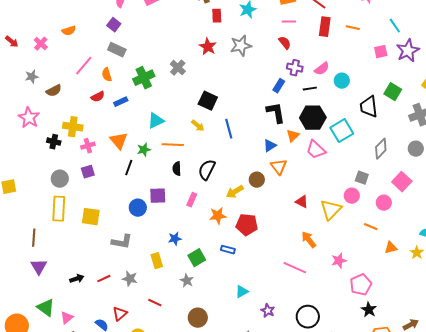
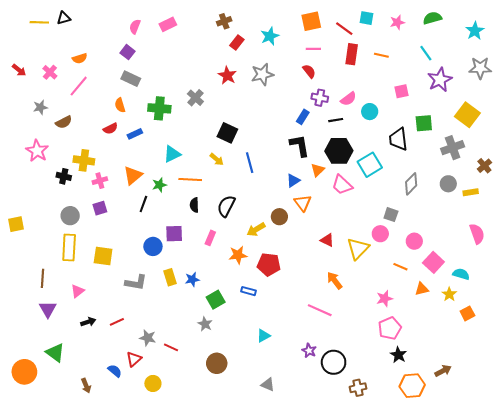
red rectangle: (217, 16) -> (237, 42), turned 40
pink square: (381, 52) -> (402, 91), moved
pink line: (84, 66) -> (79, 86), moved
green cross: (144, 78) -> (159, 108), turned 30
green square: (393, 92) -> (424, 123), turned -36
orange triangle: (119, 141) -> (133, 175), turned 30
pink square: (402, 182) -> (433, 262), moved
yellow rectangle: (157, 261) -> (170, 277), moved
pink star: (339, 261) -> (385, 299), moved
gray star: (130, 279) -> (148, 338), moved
purple star: (268, 311) -> (309, 351), moved
pink triangle: (67, 318) -> (78, 291), moved

